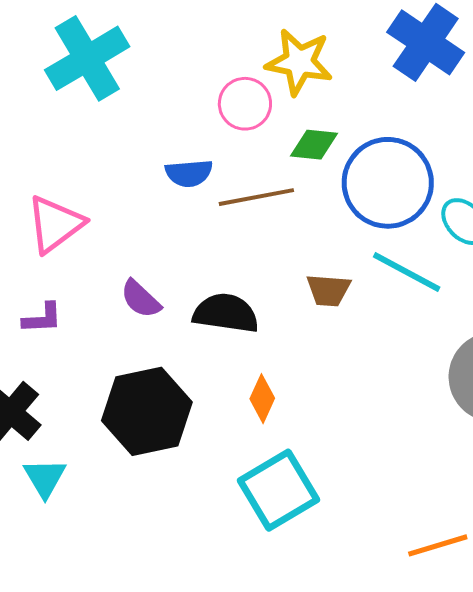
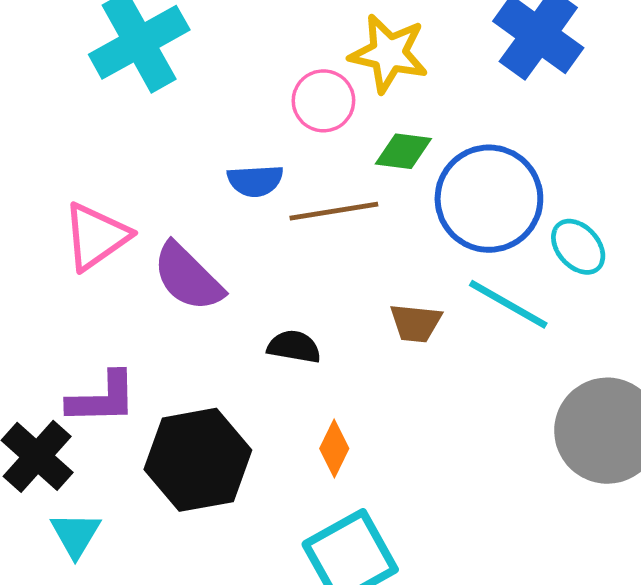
purple semicircle: (141, 299) -> (188, 277), moved, size x1.5
black semicircle: (226, 313) -> (294, 347), size x0.7
purple L-shape: (42, 318) -> (102, 398), moved, size x1.5

